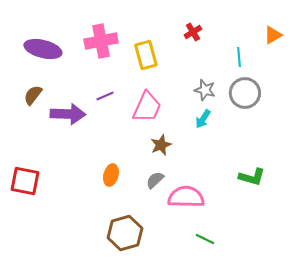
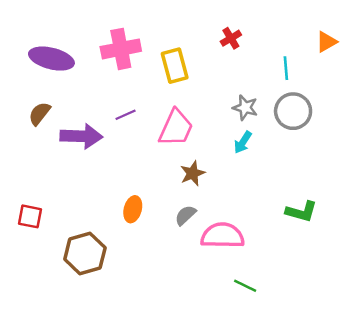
red square: (25, 181) -> (30, 216), size x0.7
brown hexagon: (125, 233) -> (85, 253), moved

